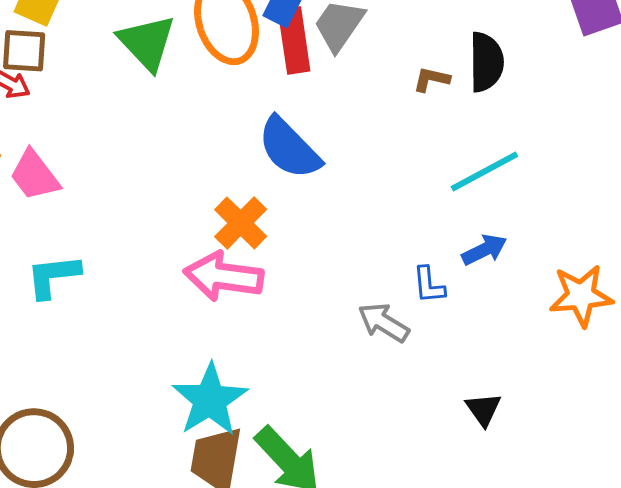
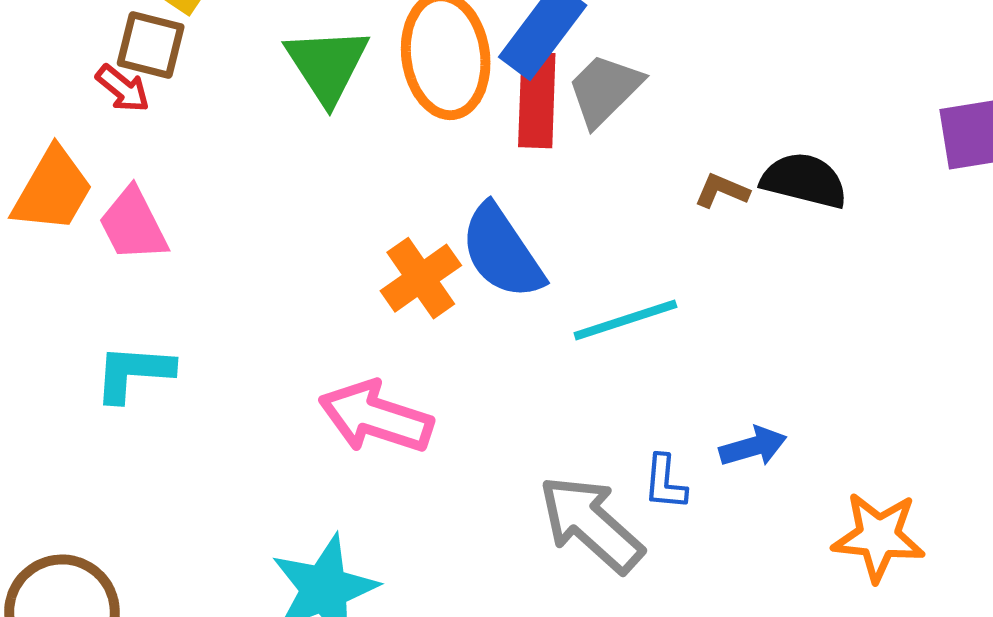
black semicircle: (486, 62) -> (804, 180), turned -86
cyan line: (484, 172) -> (625, 320), moved
orange cross: (241, 223) -> (421, 278), moved
gray arrow: (384, 323) -> (591, 524), size x1.5

